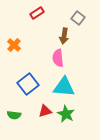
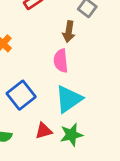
cyan triangle: (64, 87) -> (69, 99), turned -40
green star: (66, 114) -> (71, 135), turned 30

